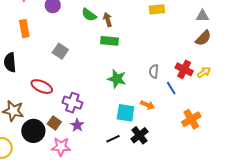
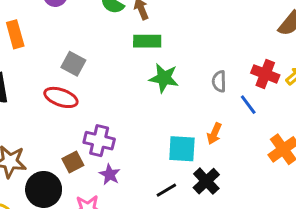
green star: (117, 79) -> (164, 78), moved
red ellipse: (42, 87) -> (61, 97), moved
orange arrow: (147, 105) -> (214, 134), turned 96
brown square: (54, 123) -> (73, 162), moved, turned 32

